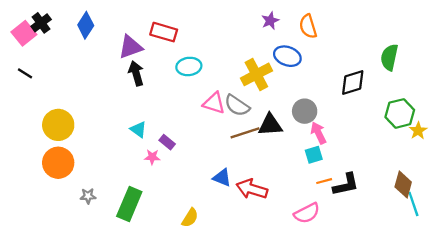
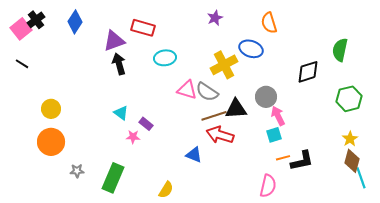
purple star: (270, 21) -> (215, 18), moved
yellow circle: (58, 125) -> (51, 109), size x0.7
yellow star: (418, 131) -> (350, 139), moved
red arrow: (252, 189) -> (220, 135), moved
pink semicircle: (307, 213) -> (268, 186), turned -50

